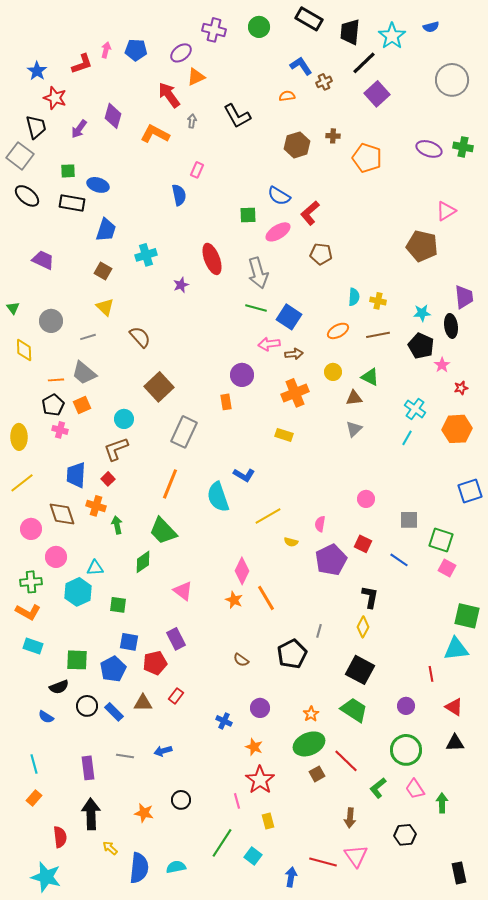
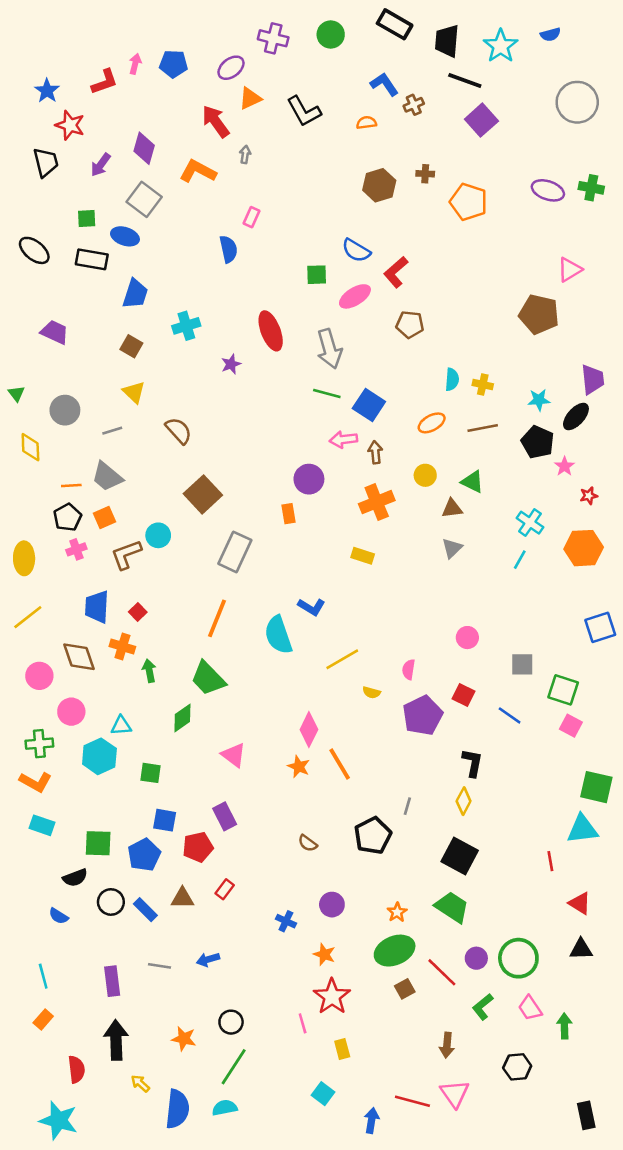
black line: (364, 63) -> (465, 80), turned 64
black L-shape: (237, 116) -> (304, 111), moved
gray square: (20, 156) -> (144, 199), moved
black ellipse: (451, 326) -> (576, 417), turned 50
brown arrow: (294, 354) -> (375, 452), turned -90
pink cross: (60, 430) -> (76, 549), turned -35
brown L-shape: (116, 449) -> (126, 554), moved
purple circle: (406, 706) -> (476, 958), moved
green line: (222, 843) -> (234, 1067), moved

